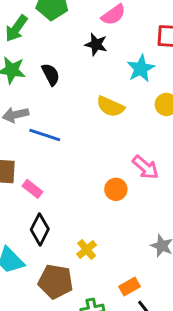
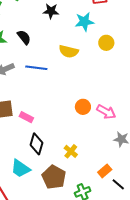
cyan star: (141, 69) -> (84, 22), turned 30
blue line: (45, 135) -> (36, 68), moved
pink arrow: (145, 167) -> (106, 112), moved
brown pentagon: (56, 282) -> (54, 177), turned 30

